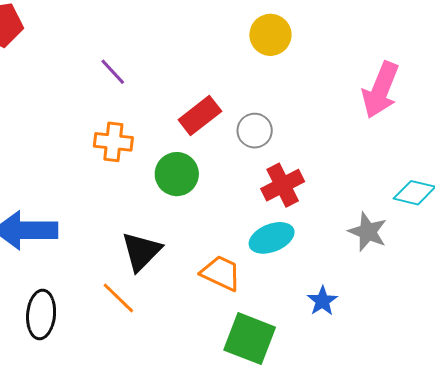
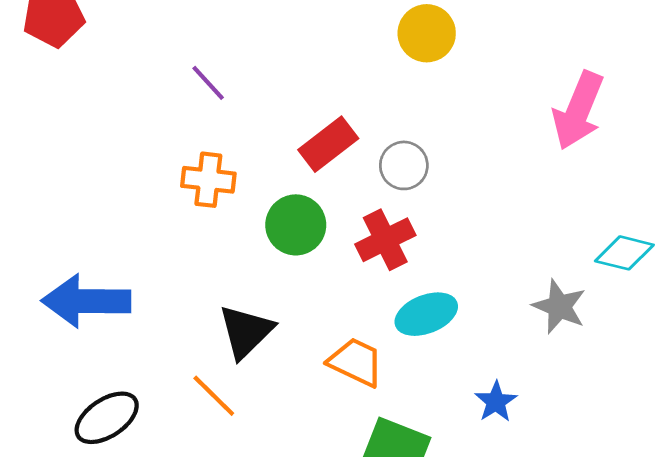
red cross: (283, 185) -> (385, 240), moved
black ellipse: (41, 314) -> (107, 418), turned 51

